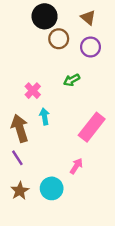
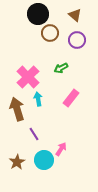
pink cross: (33, 91) -> (28, 77), size x1.6
pink rectangle: (92, 127) -> (71, 98), moved, size x0.7
purple line: (17, 158) -> (34, 134), moved
pink arrow: (76, 166) -> (61, 149), moved

